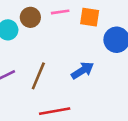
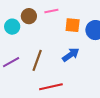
orange square: (90, 17) -> (73, 25), moved

